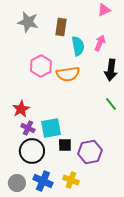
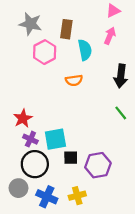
pink arrow: (100, 43) -> (110, 36), moved
pink hexagon: (41, 66) -> (45, 52), moved
orange semicircle: (68, 74) -> (74, 80), size x0.7
yellow cross: (71, 180) -> (77, 196), turned -35
gray circle: (17, 183) -> (18, 188), moved

